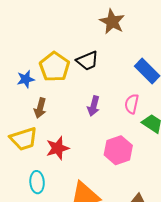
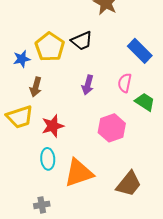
cyan ellipse: (37, 182) -> (48, 159), moved

